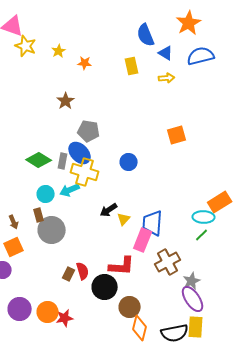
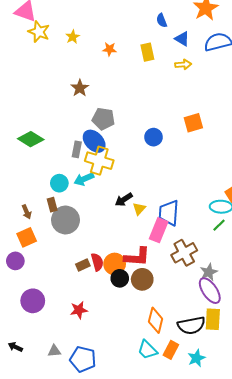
blue semicircle: (146, 35) -> (162, 20), size x0.6
orange star: (85, 63) -> (109, 49), moved
green diamond: (39, 160) -> (31, 139), moved
blue circle: (129, 162) -> (153, 137), moved
brown rectangle: (69, 274) -> (83, 265), turned 40
black circle: (105, 287) -> (120, 278), size x0.7
brown circle: (130, 307) -> (142, 279), moved
orange circle: (48, 312) -> (115, 264), moved

